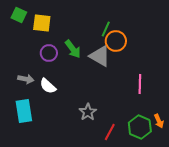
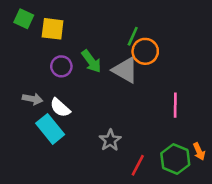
cyan rectangle: (24, 111) -> (50, 129), moved, turned -30

